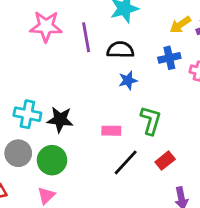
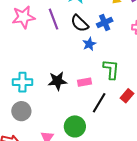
black semicircle: (120, 50) -> (80, 23), turned -126
blue cross: (169, 58) -> (105, 22), moved
black star: (60, 120) -> (57, 81), moved
green circle: (52, 160) -> (75, 126), moved

